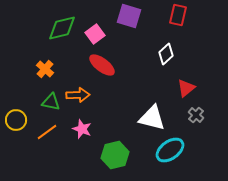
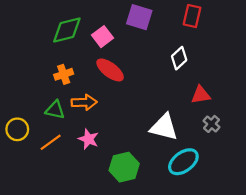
orange cross: (45, 69) -> (64, 74), moved, turned 30
red triangle: (186, 88) -> (201, 95), turned 30

